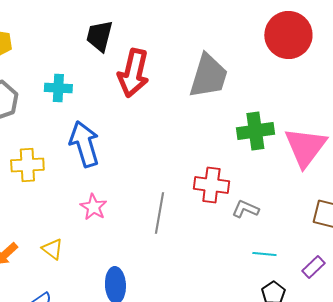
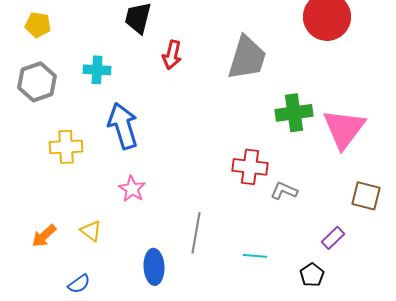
red arrow: (133, 73) -> (172, 55), size x0.6
gray line: (159, 213) -> (196, 233), moved
cyan line: (264, 254) -> (255, 256), moved
purple rectangle: (313, 267) -> (333, 238), moved

